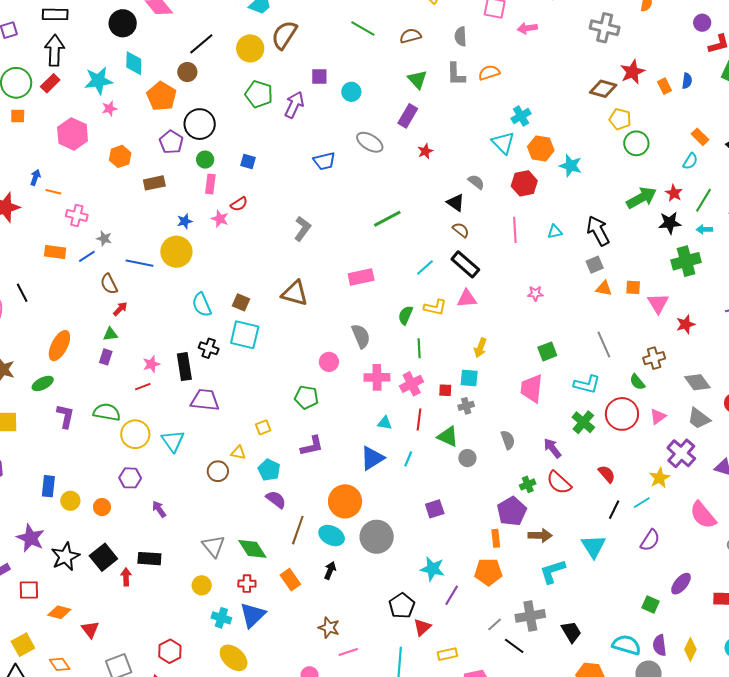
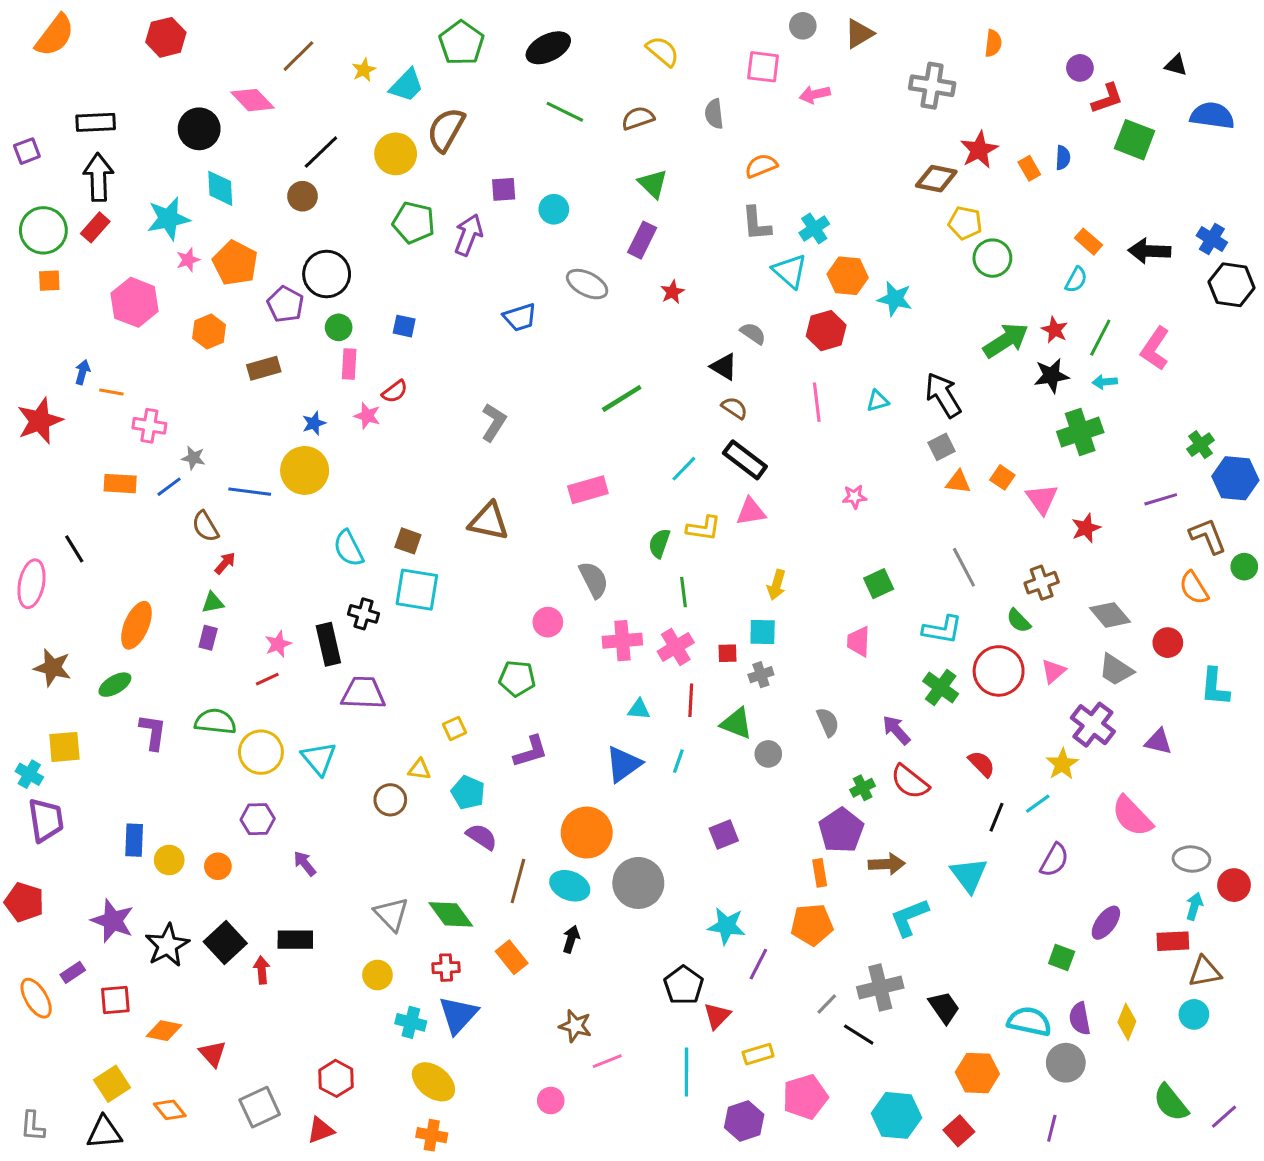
gray L-shape: (456, 74) -> (756, 224), moved
orange pentagon: (162, 96) -> (235, 263), moved
orange square: (633, 287) -> (1002, 477), turned 35
pink trapezoid: (532, 388) -> (859, 641), size x0.7

